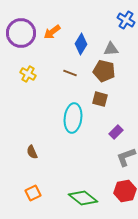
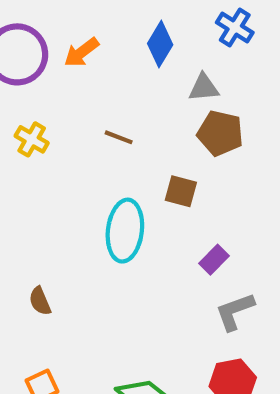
blue diamond: (81, 44) -> (160, 44), moved
brown pentagon: (104, 71) -> (220, 133), moved

